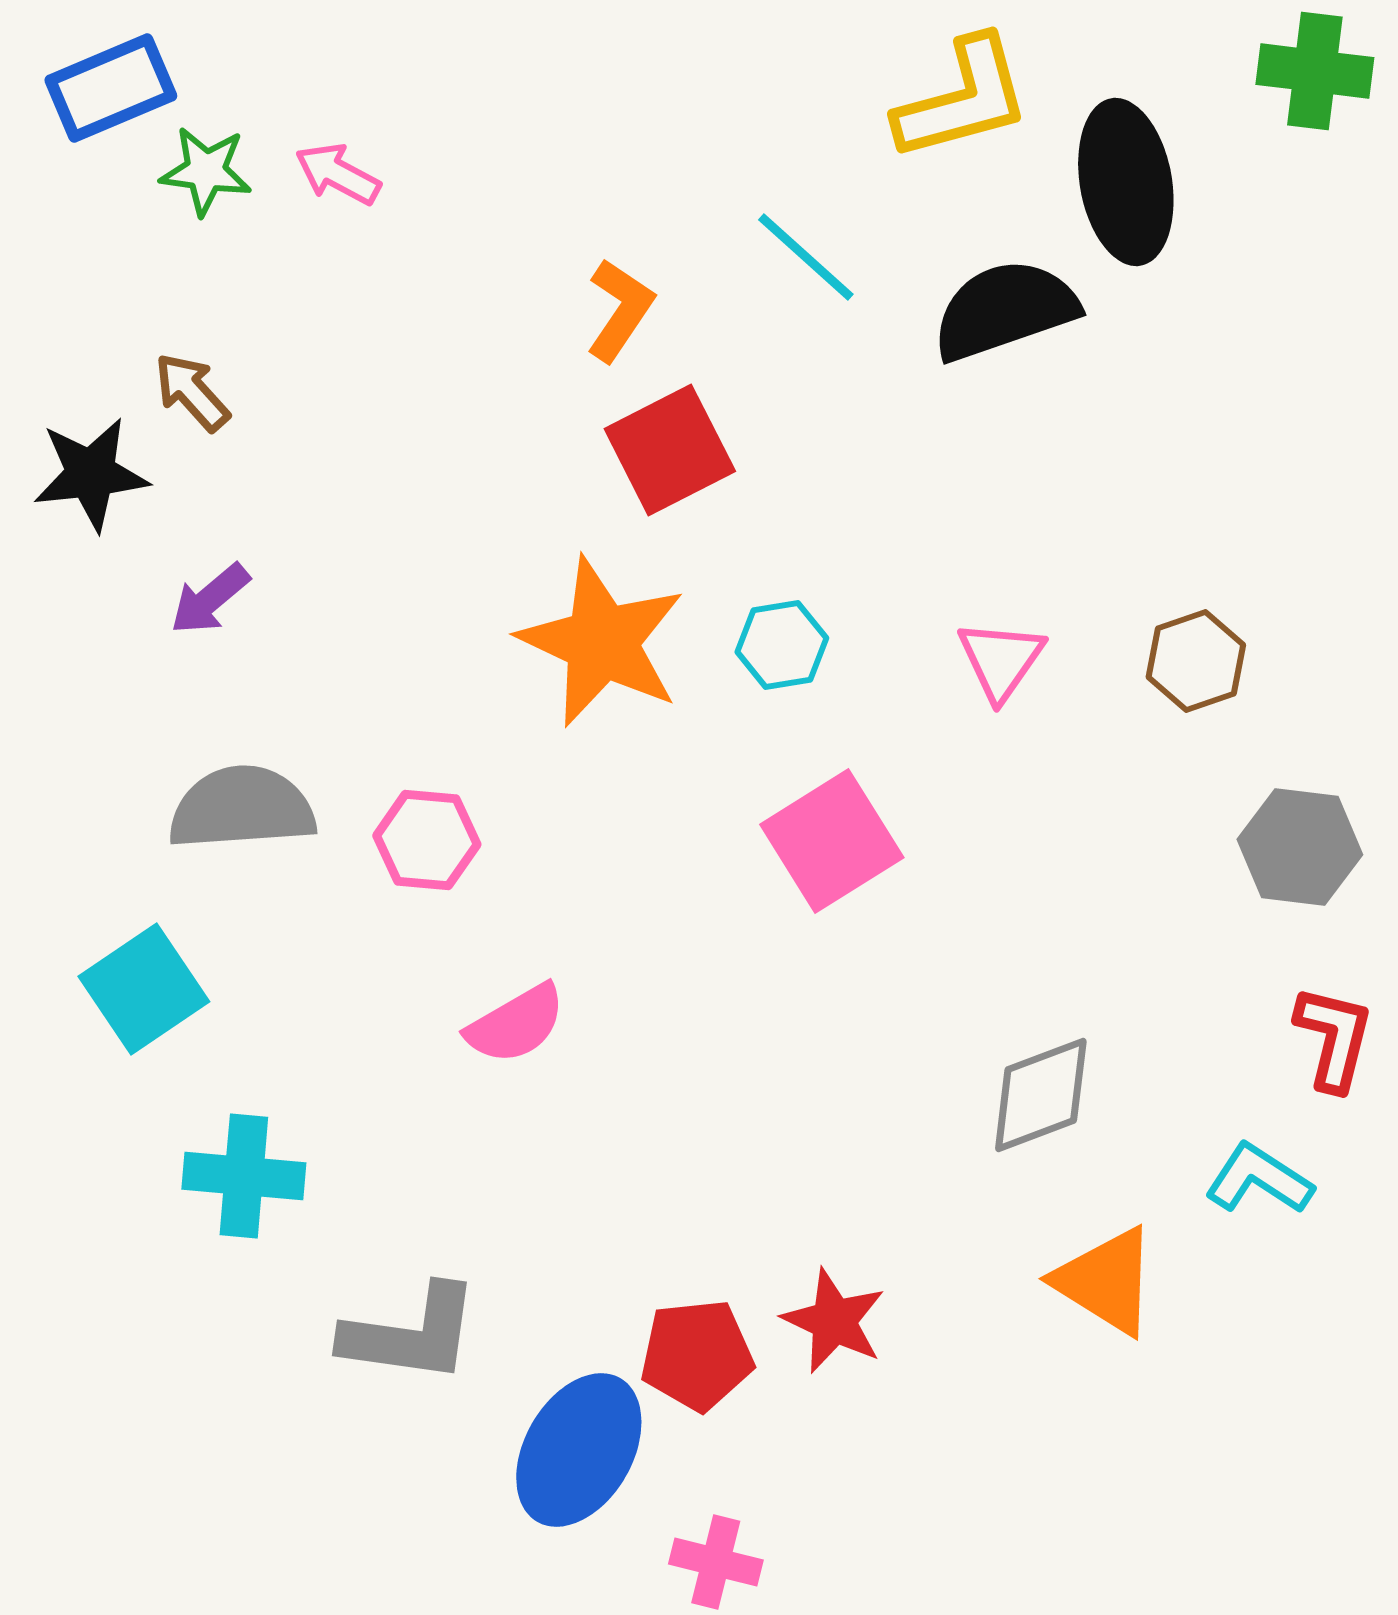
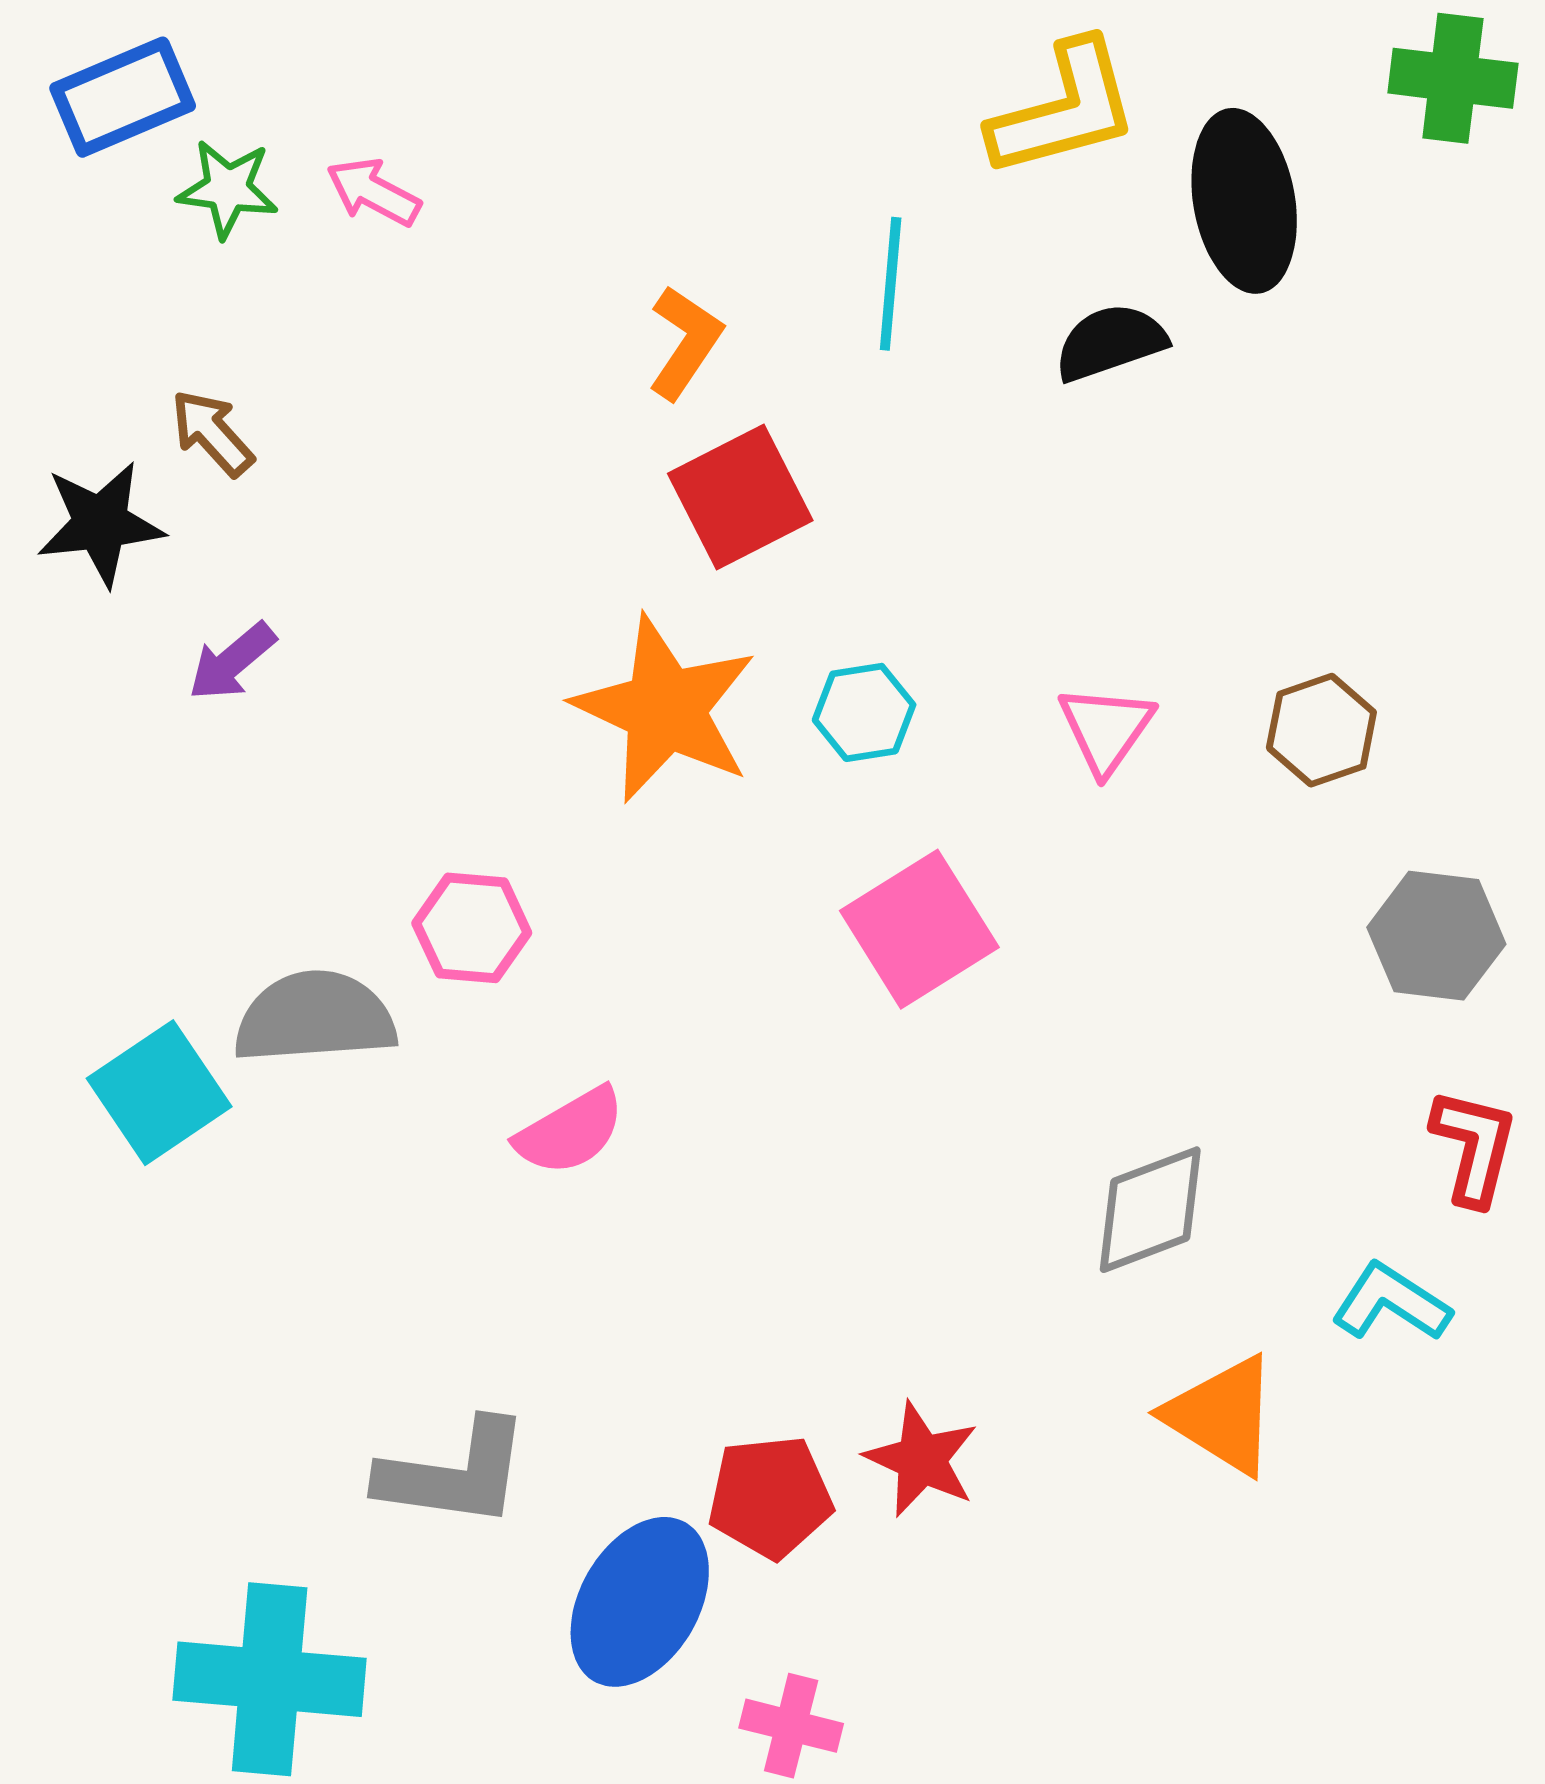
cyan line: (806, 257) -> (891, 284), turned 53
black semicircle: (1005, 310) -> (1110, 342), size x0.7
gray semicircle: (242, 808) -> (315, 1017), moved
cyan cross: (244, 1176) -> (270, 1679), moved, size x1.4

